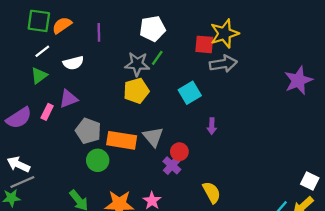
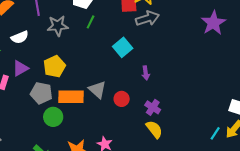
gray star: (137, 64) -> (58, 26), moved
yellow pentagon: (136, 91) -> (54, 66), moved
purple cross: (172, 165) -> (153, 107), moved

